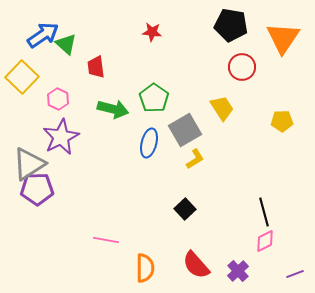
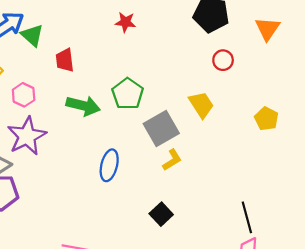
orange triangle: (283, 38) -> (267, 29), size x0.7
red circle: (242, 67) -> (223, 60), size x0.7
yellow pentagon: (282, 121) -> (266, 119), turned 30
blue ellipse: (149, 143) -> (109, 165), moved

